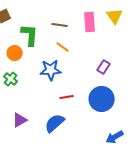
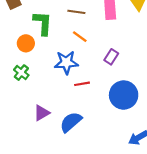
purple rectangle: (104, 67) -> (111, 57), moved
red line: (67, 97) -> (82, 84), moved
purple triangle: (20, 120) -> (42, 113), moved

